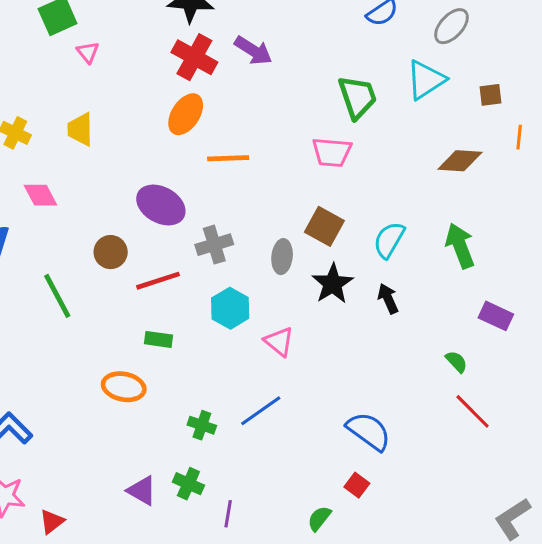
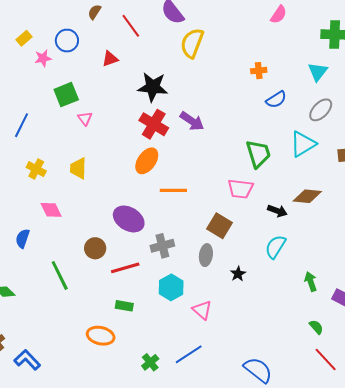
brown diamond: (460, 161) -> (307, 196), moved
brown square: (324, 226) -> (219, 226), moved
green arrow: (460, 246) -> (311, 282), moved, size x0.7
black star: (333, 284) -> (238, 274), size x0.6
black arrow: (388, 299) -> (277, 211), moved, turned 132
green cross: (202, 425) -> (150, 362), turned 30

